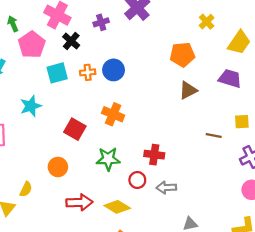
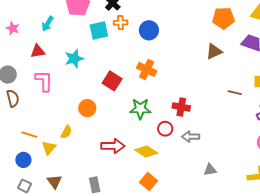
orange pentagon: (182, 55) -> (223, 18), moved
orange cross: (88, 72) -> (121, 23), moved
orange circle: (58, 167) -> (87, 108), moved

